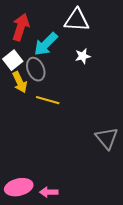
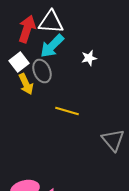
white triangle: (77, 20) -> (51, 22), moved
yellow line: (48, 100) -> (67, 111), moved

